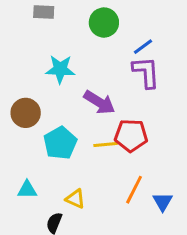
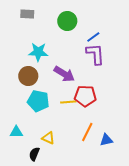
brown circle: (26, 113) -> (28, 76), moved
cyan pentagon: (60, 143) -> (38, 101), turned -30
blue triangle: (163, 202) -> (106, 140), turned 48

